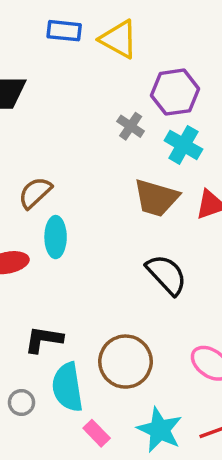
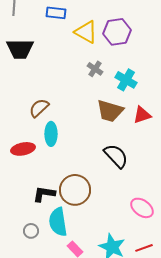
yellow triangle: (119, 39) -> (86, 32), moved
purple hexagon: (175, 92) -> (117, 32), moved
brown circle: (125, 362) -> (75, 190), moved

